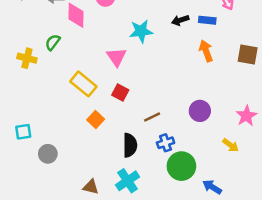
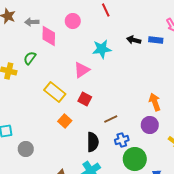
black arrow: (180, 20) -> (134, 40), turned 32
orange arrow: (206, 51) -> (155, 102), moved
pink triangle: (116, 57) -> (82, 70), turned 30
purple circle: (200, 111) -> (150, 125), moved

